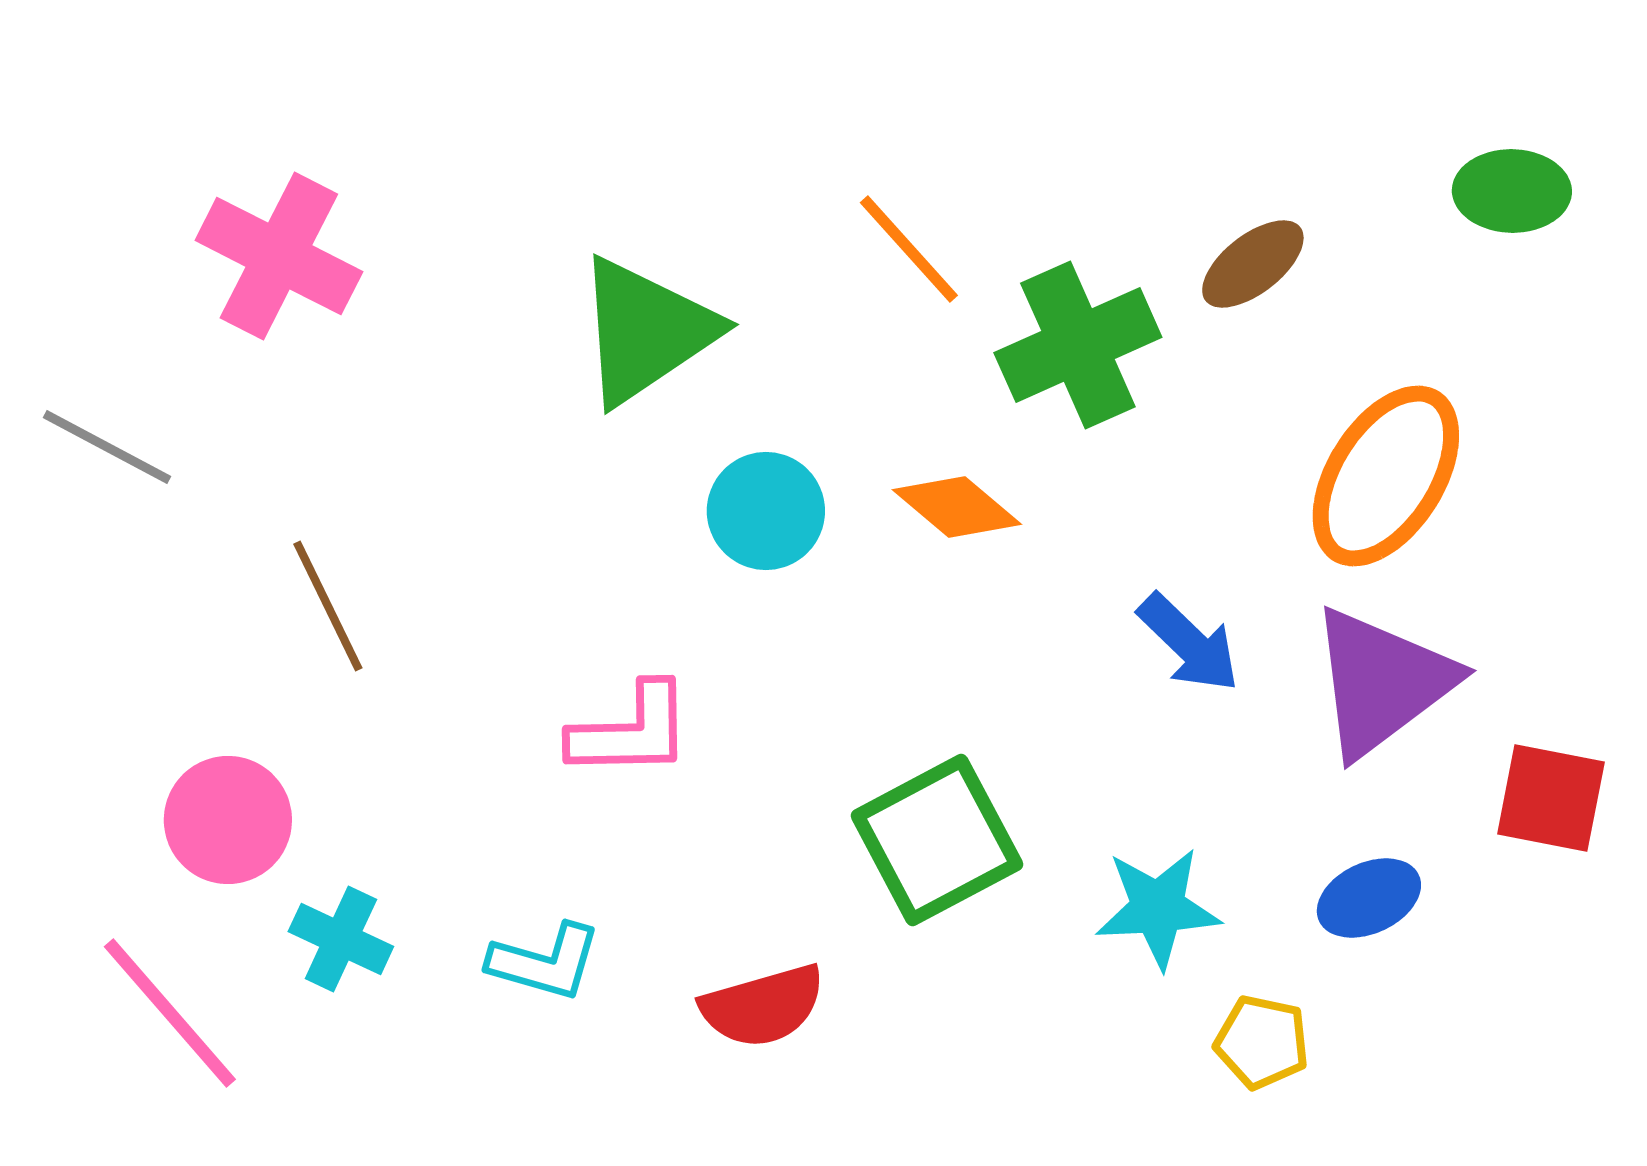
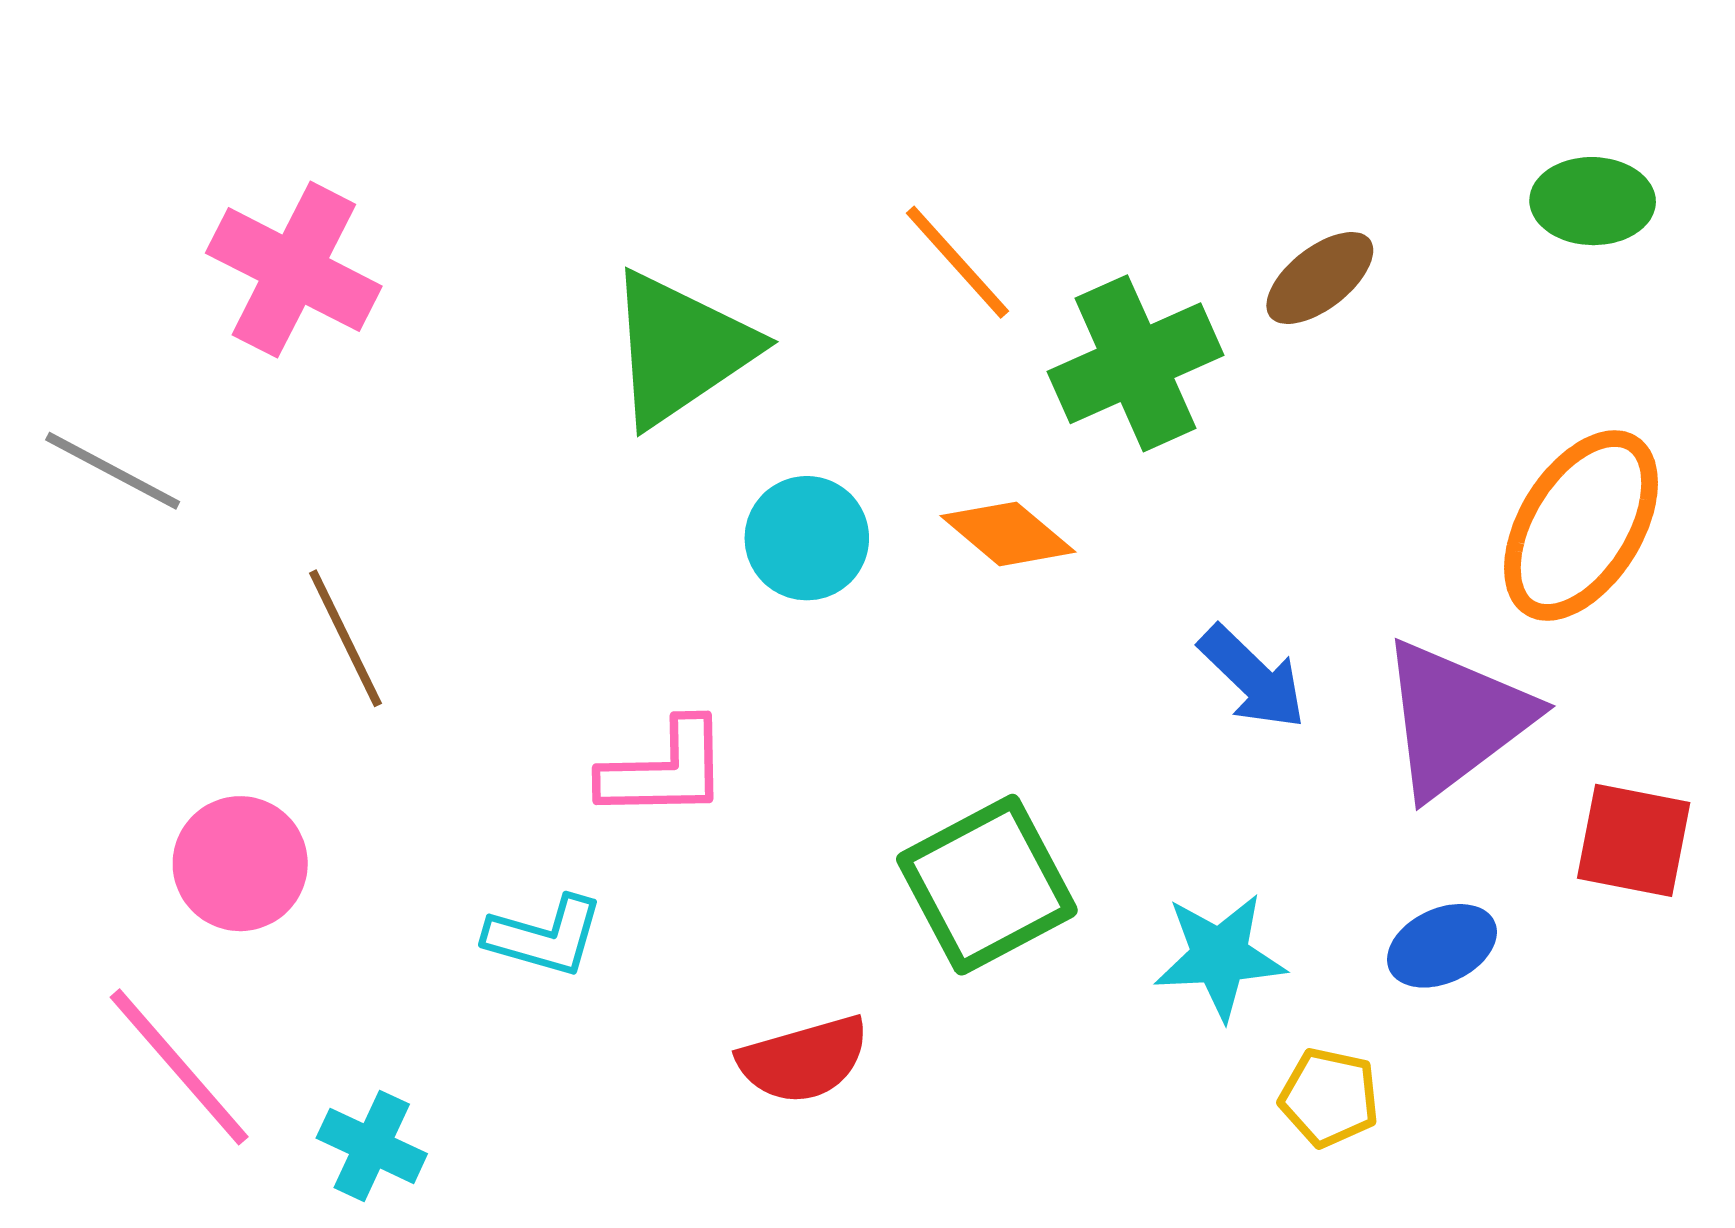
orange ellipse: (1386, 476) -> (1581, 526), moved
cyan cross: (341, 939) -> (372, 1146), moved
cyan L-shape: (545, 962) -> (545, 936), moved

